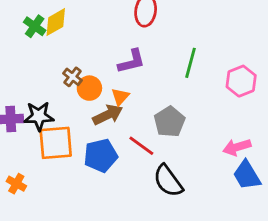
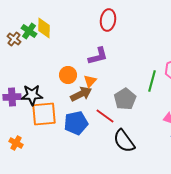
yellow diamond: (56, 22) -> (44, 28), turned -60
green line: (191, 63) -> (152, 81), moved
brown cross: (73, 77) -> (14, 39), moved

